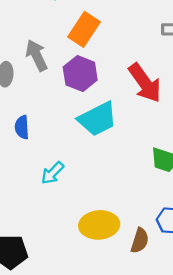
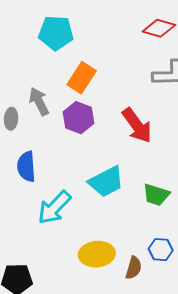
cyan trapezoid: (97, 119) -> (106, 182), moved
blue semicircle: (22, 127) -> (26, 167), size x1.4
cyan arrow: (53, 173) -> (54, 208), size x1.6

